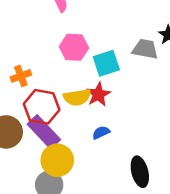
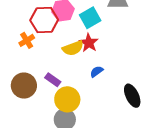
red hexagon: (42, 107) -> (44, 20), moved
purple rectangle: (44, 132) -> (53, 80), size x0.6

